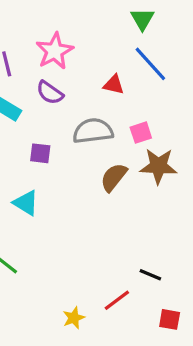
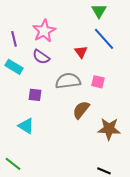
red triangle: (114, 85) -> (81, 52), turned 40
pink square: (141, 133) -> (98, 82), turned 32
brown star: (158, 166) -> (109, 129), moved

